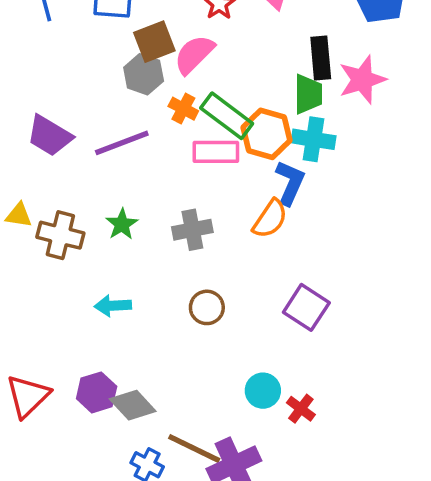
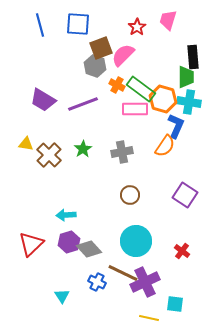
brown cross: (60, 235) -> (49, 155), turned 30
cyan arrow: (113, 306) -> (66, 215), moved
cyan circle: (263, 391) -> (136, 241), moved, size x1.6

